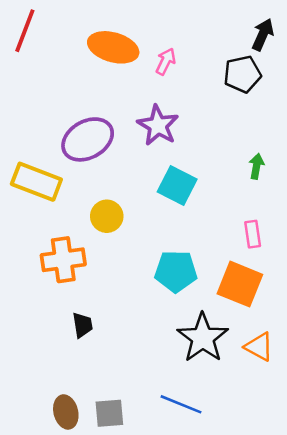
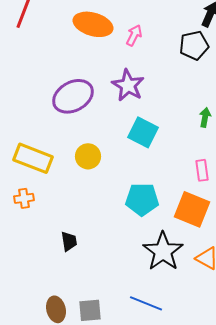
yellow rectangle: (36, 182) -> (33, 158), moved
orange cross: (63, 260) -> (24, 198), moved, size x0.6

